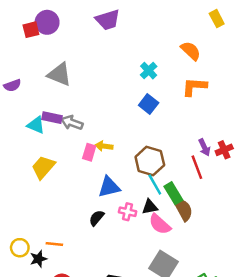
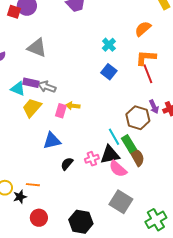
red square: (31, 30) -> (14, 12), turned 32
orange semicircle: (191, 51) -> (143, 29), turned -84
brown hexagon: (150, 161) -> (138, 118), moved
yellow trapezoid: (43, 167) -> (32, 108), moved
red line: (197, 167) -> (148, 74), moved
blue triangle: (109, 187) -> (52, 141), moved
black triangle: (150, 207) -> (110, 155), size x1.5
pink cross: (128, 212) -> (92, 159), turned -32

